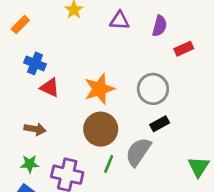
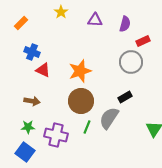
gray circle: (153, 89) -> (131, 62), moved

